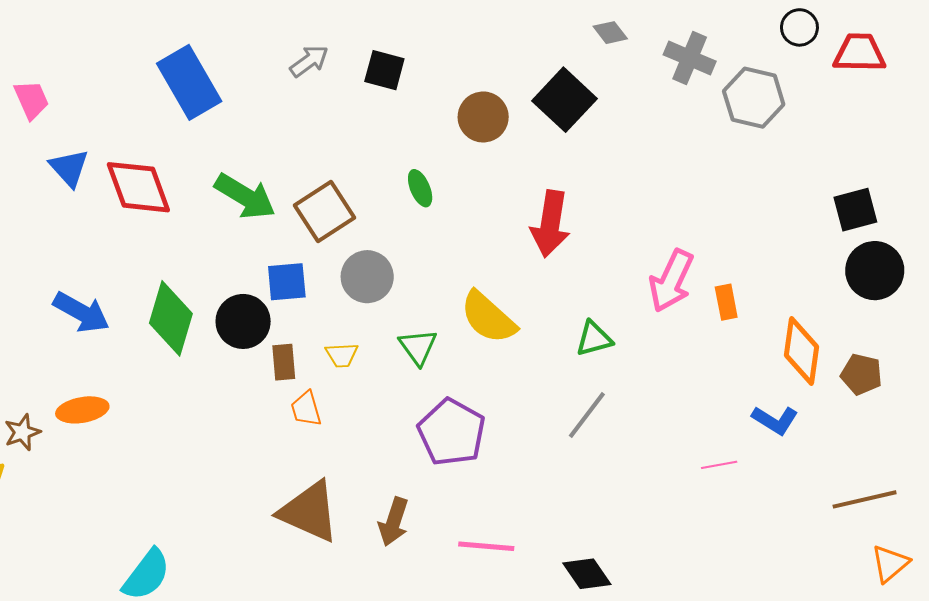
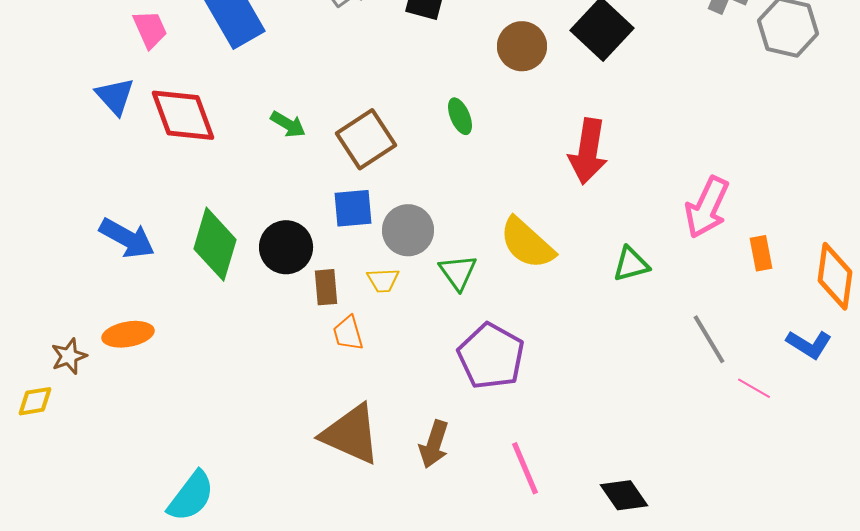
pink trapezoid: (31, 100) -> (150, 29), moved
green arrow: (245, 196) -> (288, 124), size x0.6
gray circle: (367, 277) -> (408, 230), moved
blue square: (287, 282) -> (353, 208), moved
orange rectangle: (726, 302) -> (761, 253), moved
gray line: (587, 415) -> (709, 339), moved, turned -68
pink line: (719, 465) -> (754, 388), turned 40
pink line: (486, 546) -> (525, 468), turned 62

